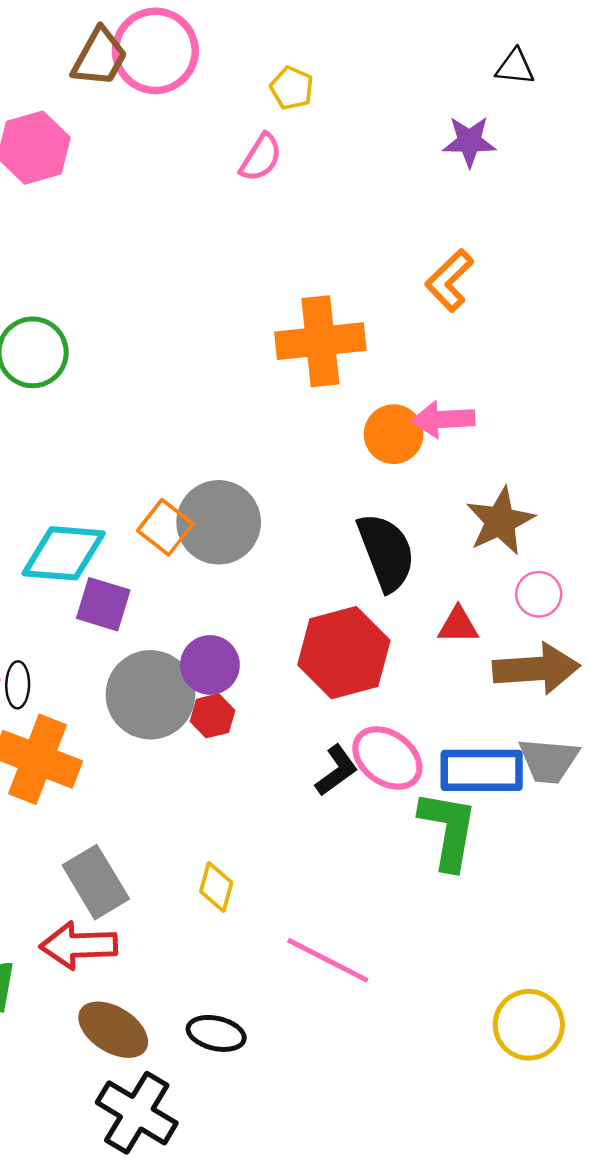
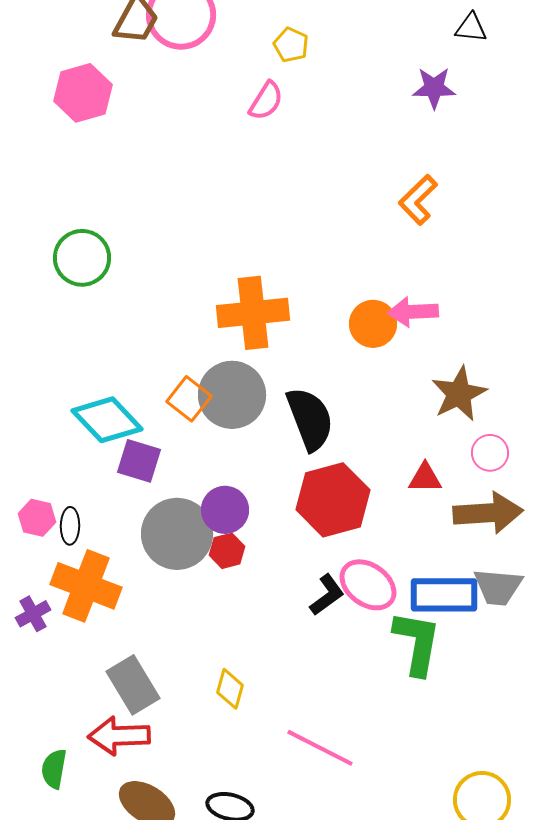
orange cross: (320, 341) -> (253, 313), moved
black semicircle: (386, 552) -> (310, 419), moved
cyan diamond: (64, 553) -> (107, 420), turned 42

